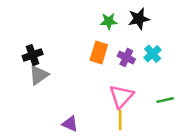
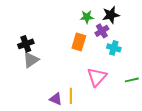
cyan cross: (153, 54) -> (114, 48), moved, turned -32
purple cross: (126, 58) -> (102, 31), moved, turned 32
yellow line: (120, 120) -> (71, 96), moved

